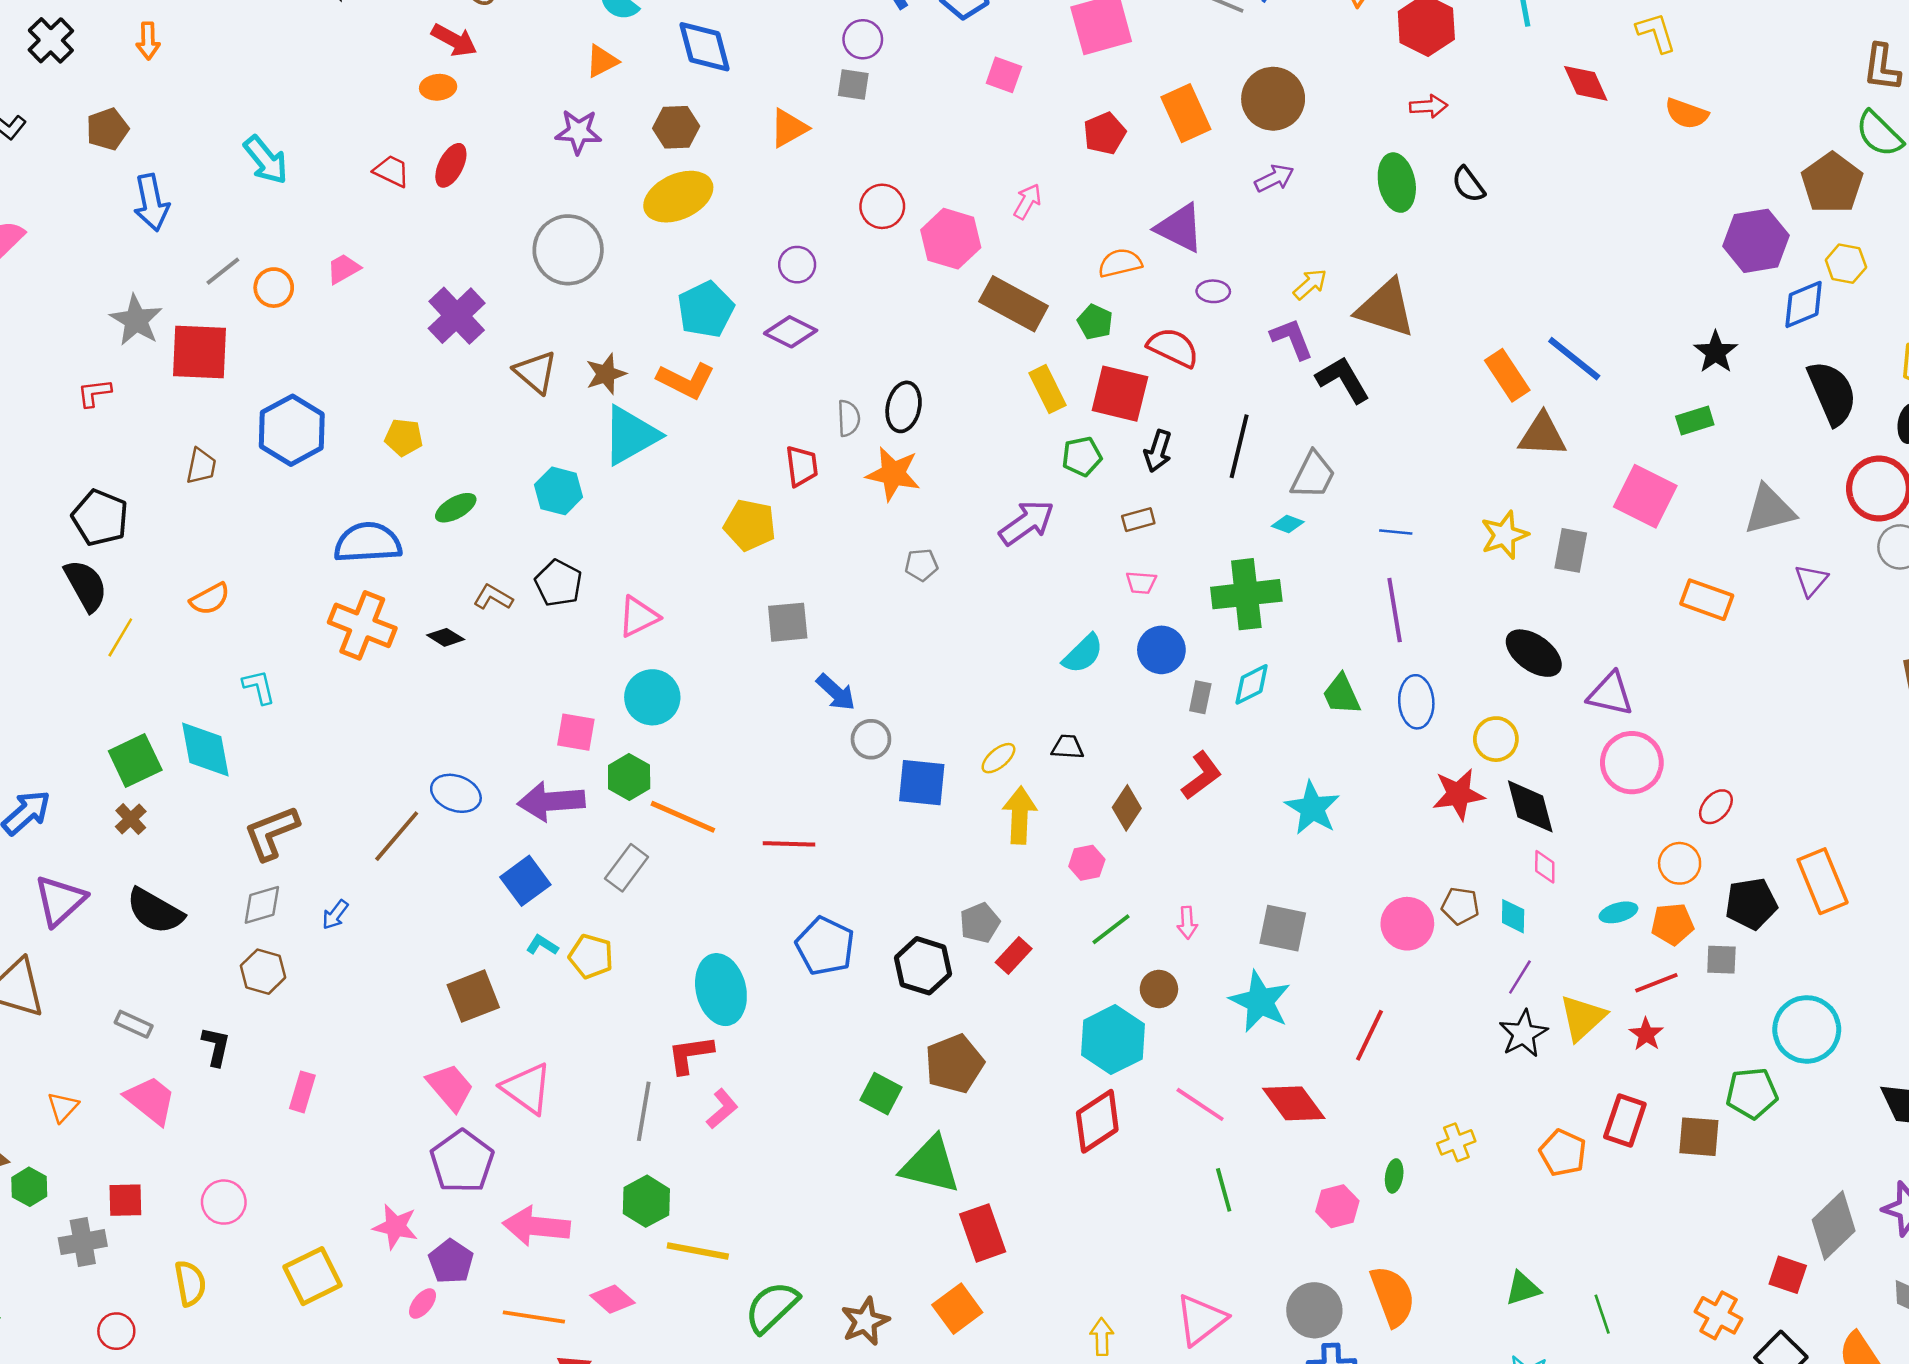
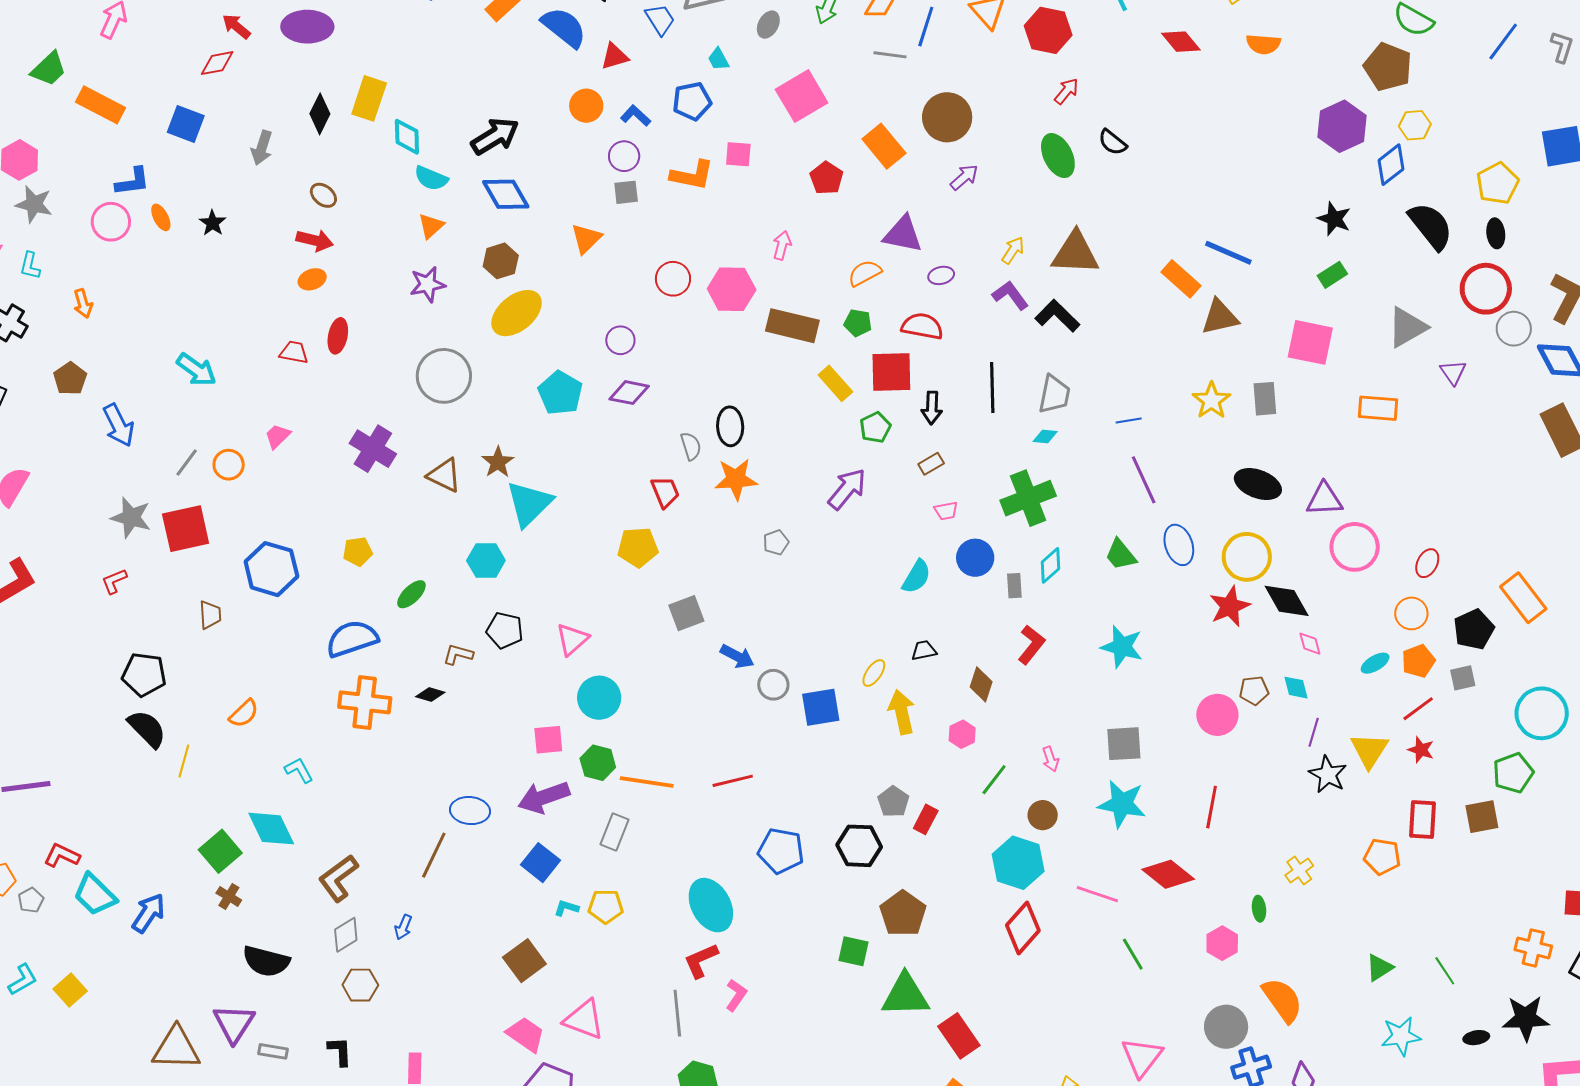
red arrow: (1429, 106) -> (1066, 91), turned -32
orange L-shape: (686, 380) -> (692, 175), moved
yellow circle: (1496, 739) -> (1247, 557), size x1.4
purple triangle: (60, 900) -> (234, 1023), moved

